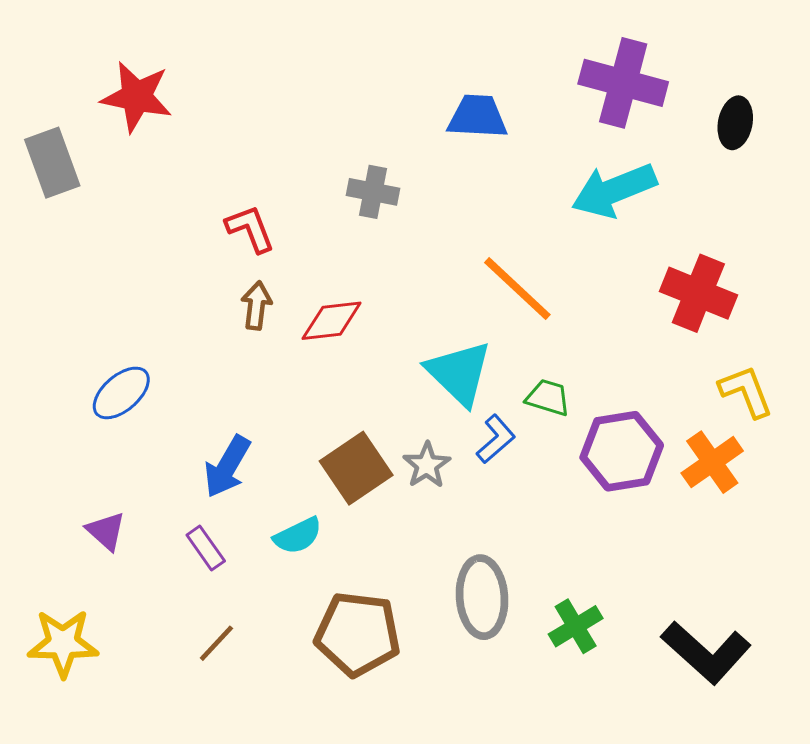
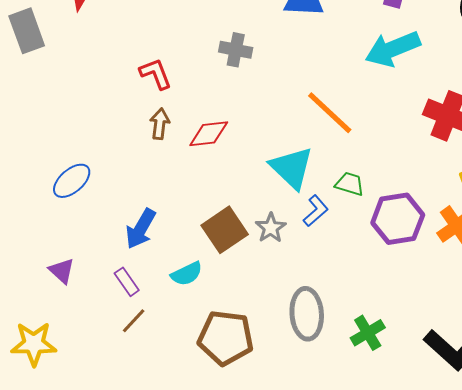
brown line: (216, 643) -> (134, 321), moved

